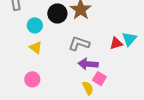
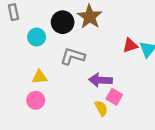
red triangle: (116, 43) -> (130, 45), moved
gray L-shape: (79, 44) -> (73, 56), moved
yellow triangle: (36, 48) -> (40, 77), moved, turned -40

